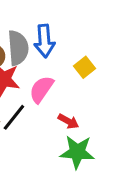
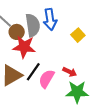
pink semicircle: (41, 89) -> (47, 79), moved

